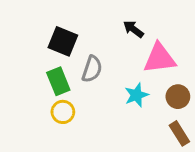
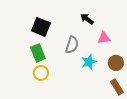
pink triangle: (159, 58) -> (104, 38), size x0.6
gray semicircle: (92, 69) -> (72, 45), moved

